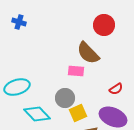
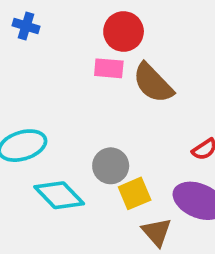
red circle: (104, 25) -> (124, 32), moved
pink rectangle: (76, 71) -> (109, 68), moved

